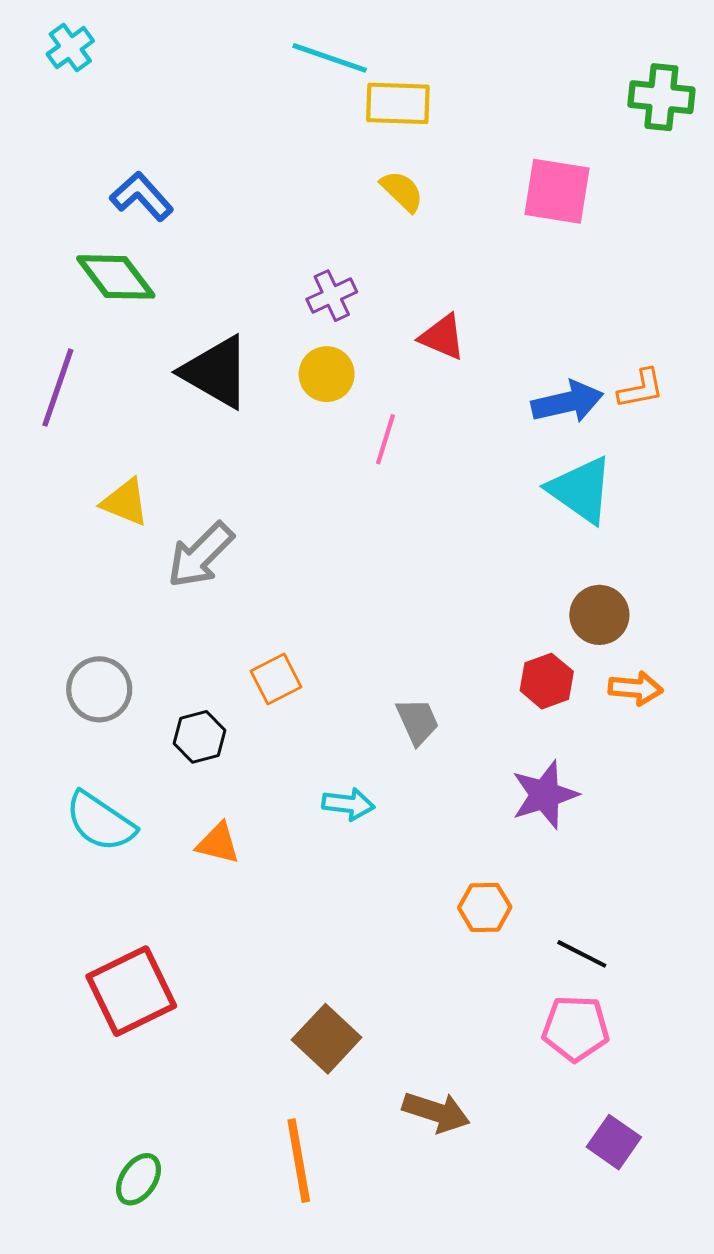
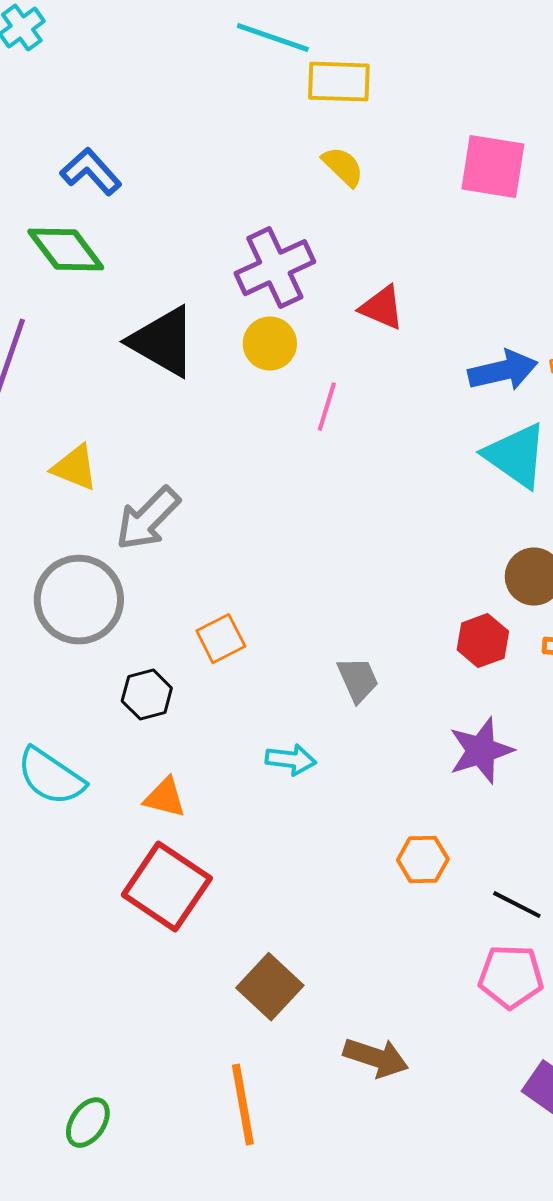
purple cross: (332, 296) -> (275, 268), size x1.6
gray circle: (99, 689) -> (79, 600), moved, size x1.4
red square: (131, 991) -> (167, 887), moved, turned -30

